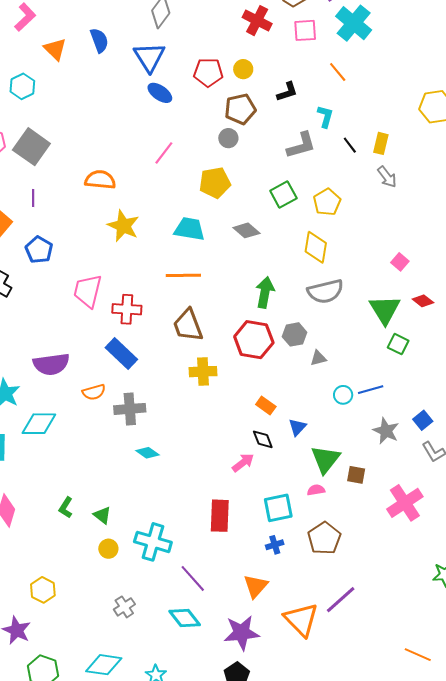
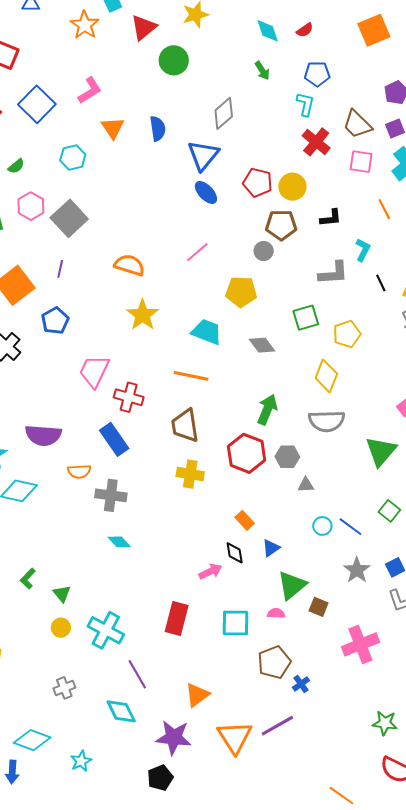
yellow circle: (243, 69) -> (292, 187), size x1.4
green square: (398, 344) -> (389, 511), moved
blue line: (371, 390) -> (350, 527), turned 40
blue cross: (275, 545) -> (301, 684), moved, turned -30

